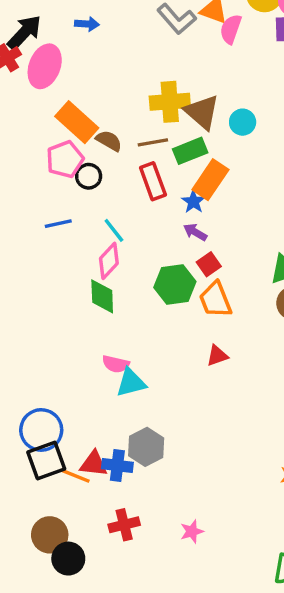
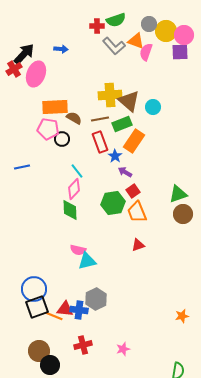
orange rectangle: (77, 122) -> (55, 107), turned -45
pink pentagon: (65, 159) -> (48, 129), turned 30
blue star: (193, 202) -> (115, 156), moved
blue line: (58, 224) -> (22, 167), moved

